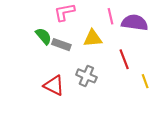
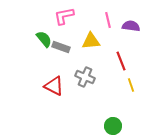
purple semicircle: (135, 23) -> (131, 26), size x0.7
yellow line: (145, 81) -> (131, 85), moved

